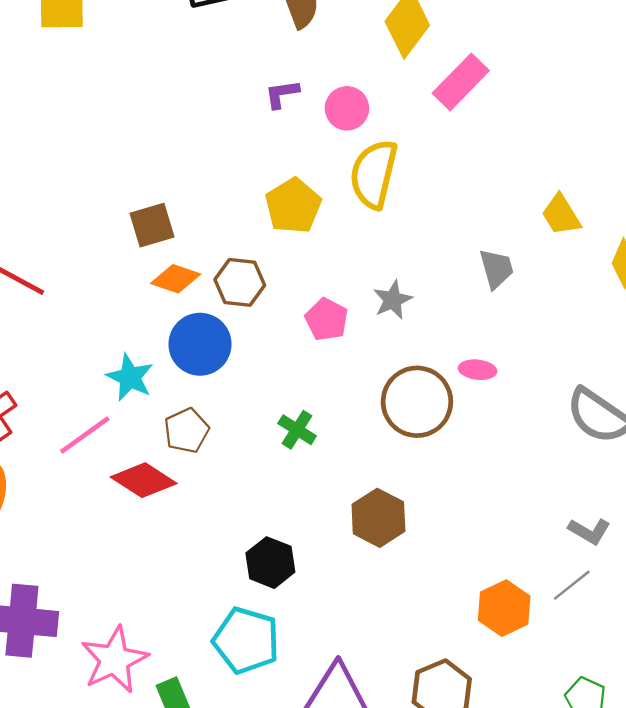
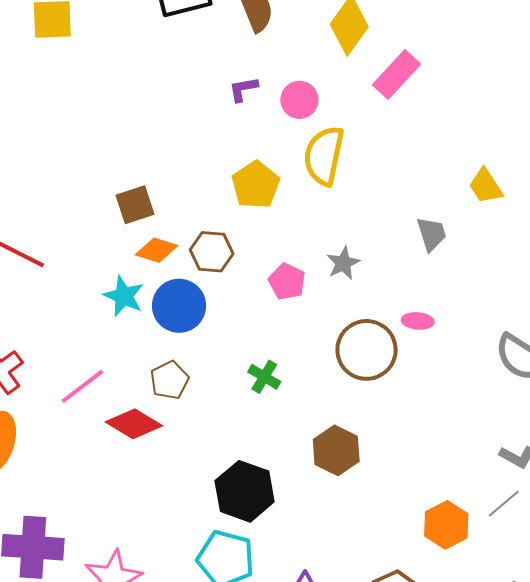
cyan star: (130, 377) -> (124, 296), moved
black hexagon: (270, 563) -> (245, 491), size x1.4

